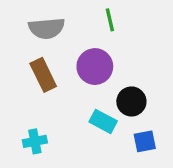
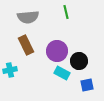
purple circle: (95, 67) -> (57, 51), moved
cyan cross: (35, 141) -> (10, 70), moved

